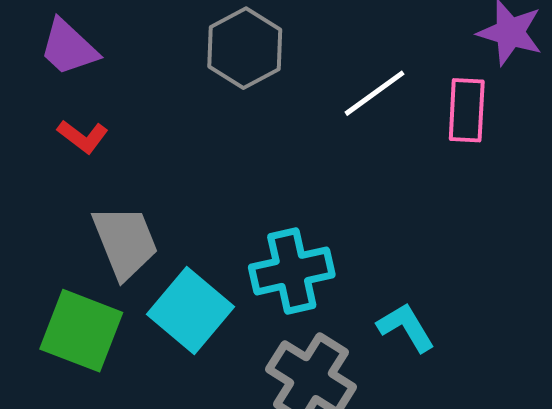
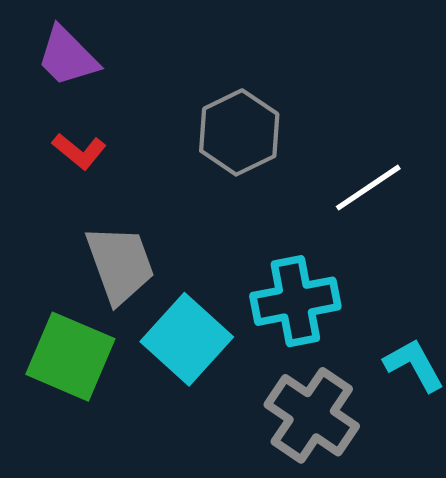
gray hexagon: (245, 48) -> (239, 132), moved
white line: (375, 93) -> (368, 188), moved

